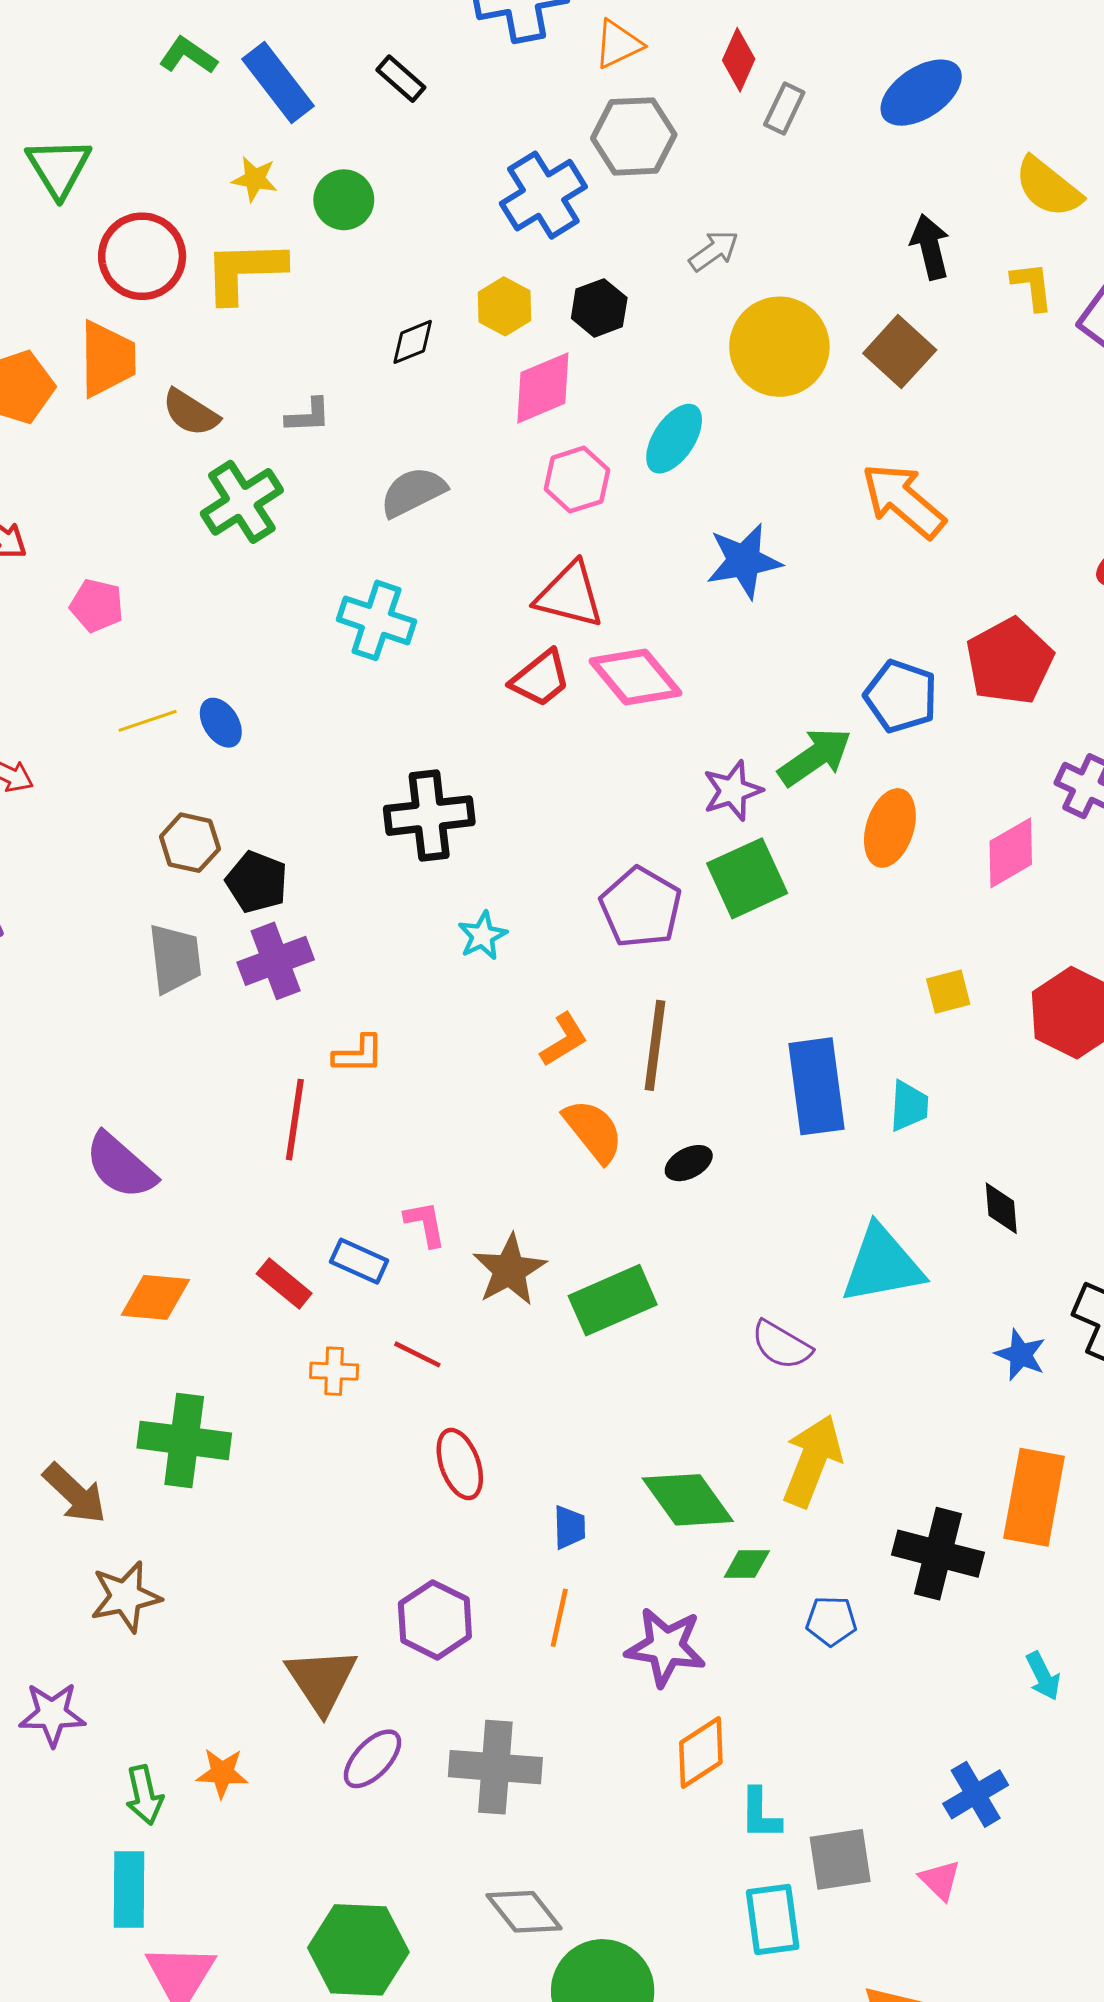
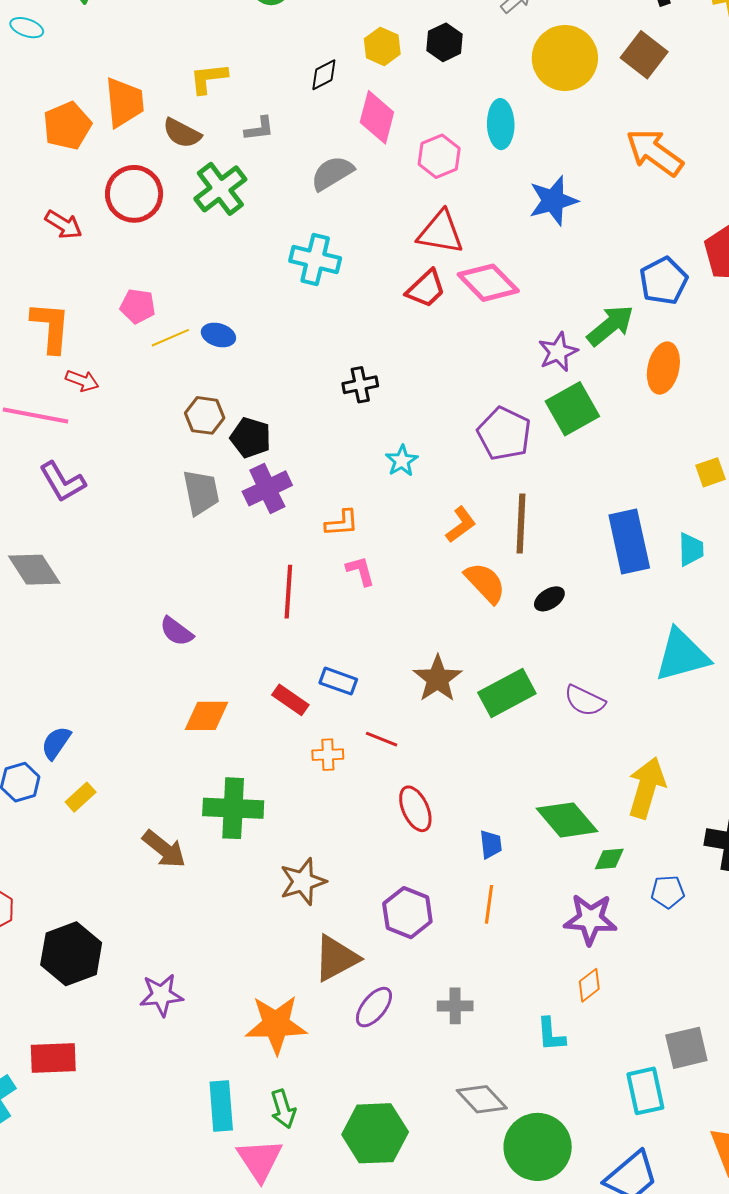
red circle: (142, 256) -> (134, 194), moved
yellow L-shape: (244, 271) -> (209, 78), moved, size x0.7
pink diamond: (543, 388) -> (377, 117), moved, turned -48
cyan ellipse: (674, 439) -> (501, 124), turned -30
pink pentagon: (97, 606) -> (138, 306), moved
blue pentagon: (901, 696) -> (664, 281), turned 30
blue ellipse: (221, 723) -> (218, 335), turned -36
black cross: (429, 816) -> (360, 385), size x0.6
orange L-shape: (358, 1054) -> (342, 523), moved
purple semicircle: (120, 1166) -> (176, 631), size x0.7
pink L-shape: (425, 1224) -> (361, 571), moved
purple semicircle: (781, 1345) -> (585, 701), moved
brown star: (126, 1597) -> (303, 882), moved
purple star: (666, 1647) -> (590, 919), moved
brown triangle: (321, 1680) -> (336, 958), turned 40
orange diamond: (701, 1753) -> (589, 985), size x0.7
gray cross: (495, 1767) -> (455, 1006), size x0.6
orange star: (222, 1773) -> (276, 1024), size x1.8
green arrow: (144, 1795) -> (283, 1109), moved
cyan L-shape: (760, 1814) -> (551, 1034), moved

